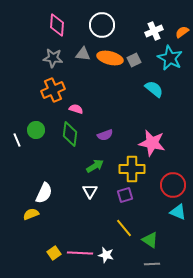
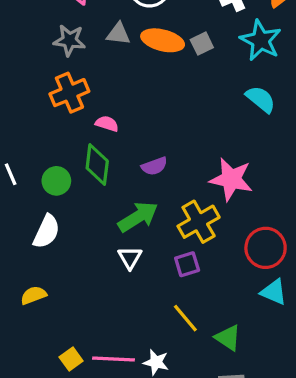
cyan semicircle: (154, 89) -> (261, 99), moved
green circle: (36, 130) -> (56, 181), moved
green arrow: (95, 166) -> (138, 217), size x1.4
yellow cross: (132, 169) -> (199, 222), turned -30
white semicircle: (44, 193) -> (47, 232), moved

